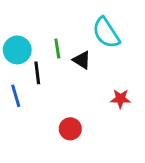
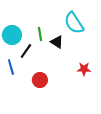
black line: (37, 73) -> (26, 51), turned 42
red circle: (70, 129) -> (40, 80), moved

